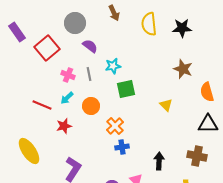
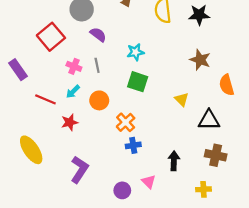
purple rectangle: (17, 32) -> (18, 70), moved
cyan star: (113, 66) -> (135, 52), moved
green square: (126, 89) -> (138, 82), turned 30
black triangle: (208, 124) -> (209, 120), moved

